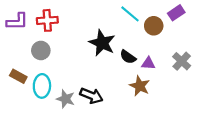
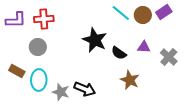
brown circle: (154, 26) -> (143, 15), moved
purple triangle: (148, 63) -> (144, 47), moved

